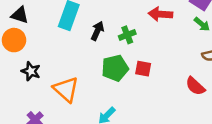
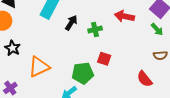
green pentagon: (115, 68) -> (83, 73), moved
orange triangle: (66, 89) -> (39, 67), turned 45

